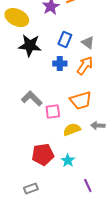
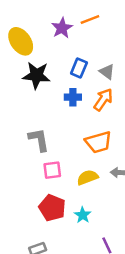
yellow ellipse: (17, 17) -> (21, 41), turned 30
gray L-shape: (32, 98) -> (39, 140), turned 35
pink square: (53, 111) -> (52, 170), moved
red pentagon: (43, 154) -> (52, 208), turned 30

